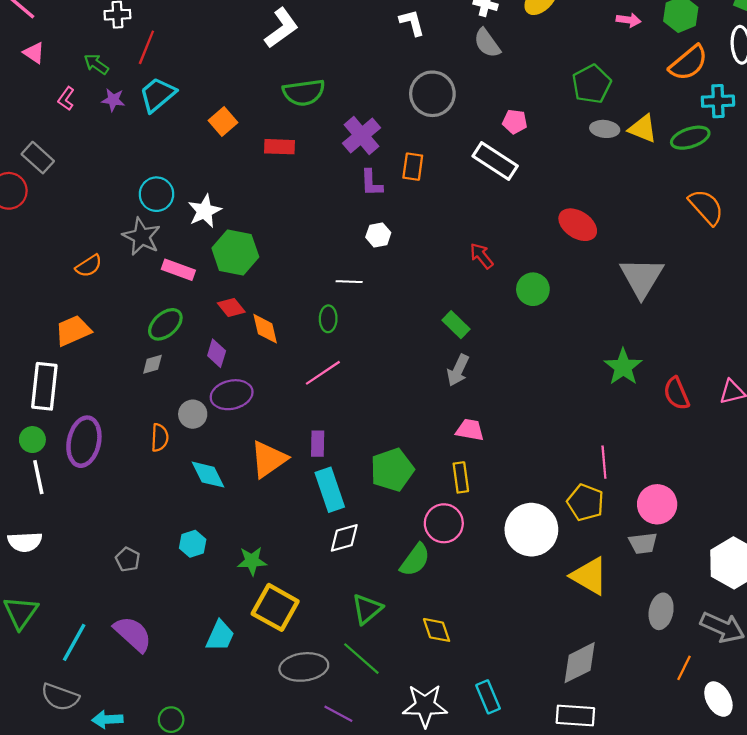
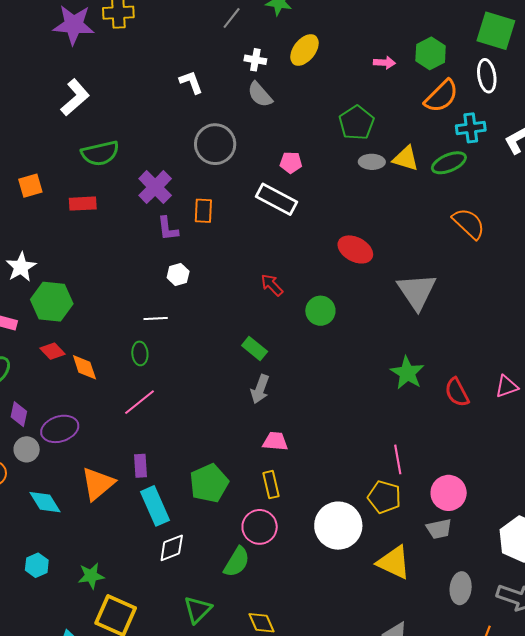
orange square: (223, 121) -> (30, 186), turned 30
purple diamond: (217, 353) -> (19, 414), moved

